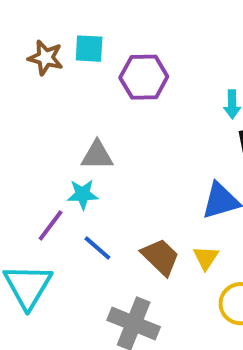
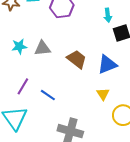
cyan star: (83, 194) -> (19, 46), moved
brown trapezoid: (160, 257) -> (77, 59), moved

